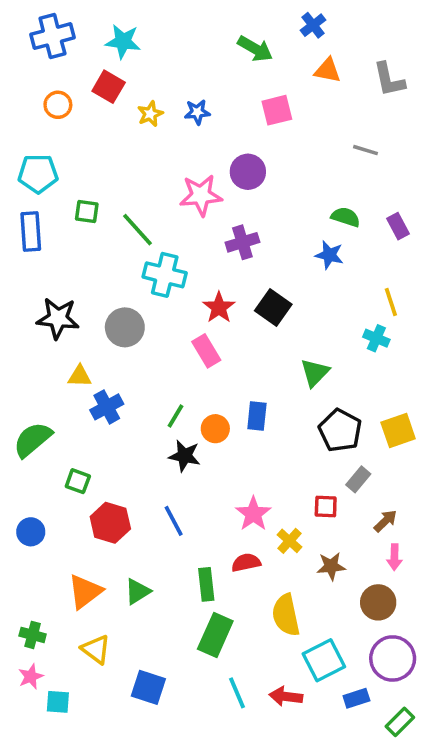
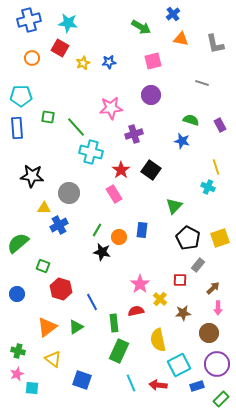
purple circle: (248, 172) -> (151, 95), moved
gray circle: (125, 327) -> (69, 193), moved
blue line: (174, 521) -> (92, 302), moved

